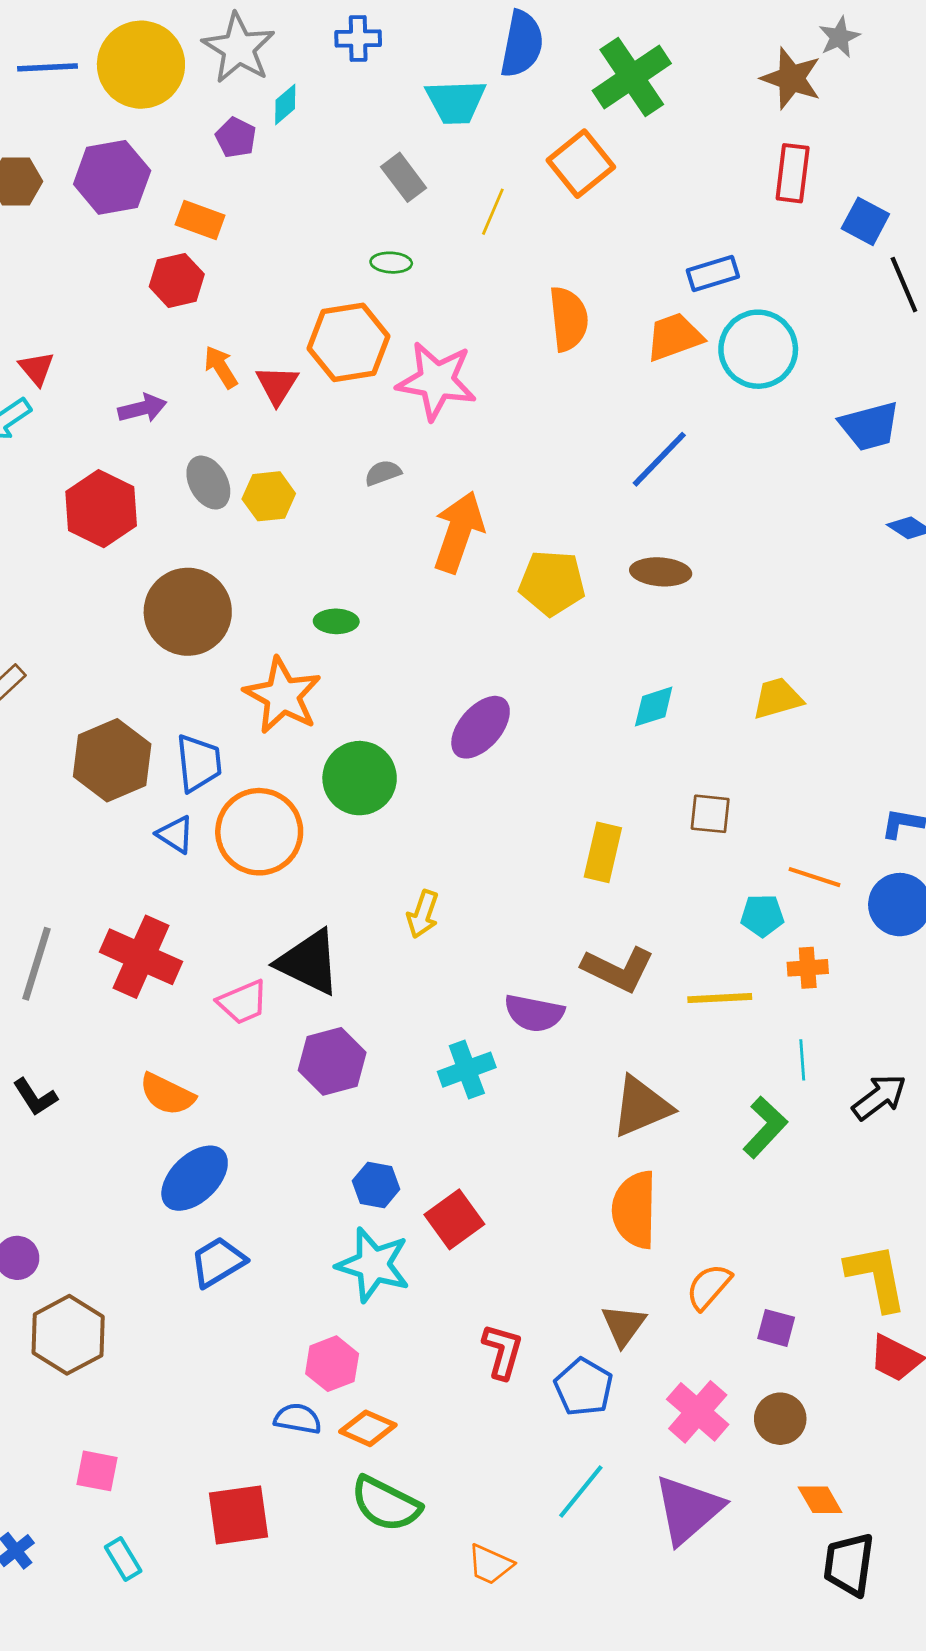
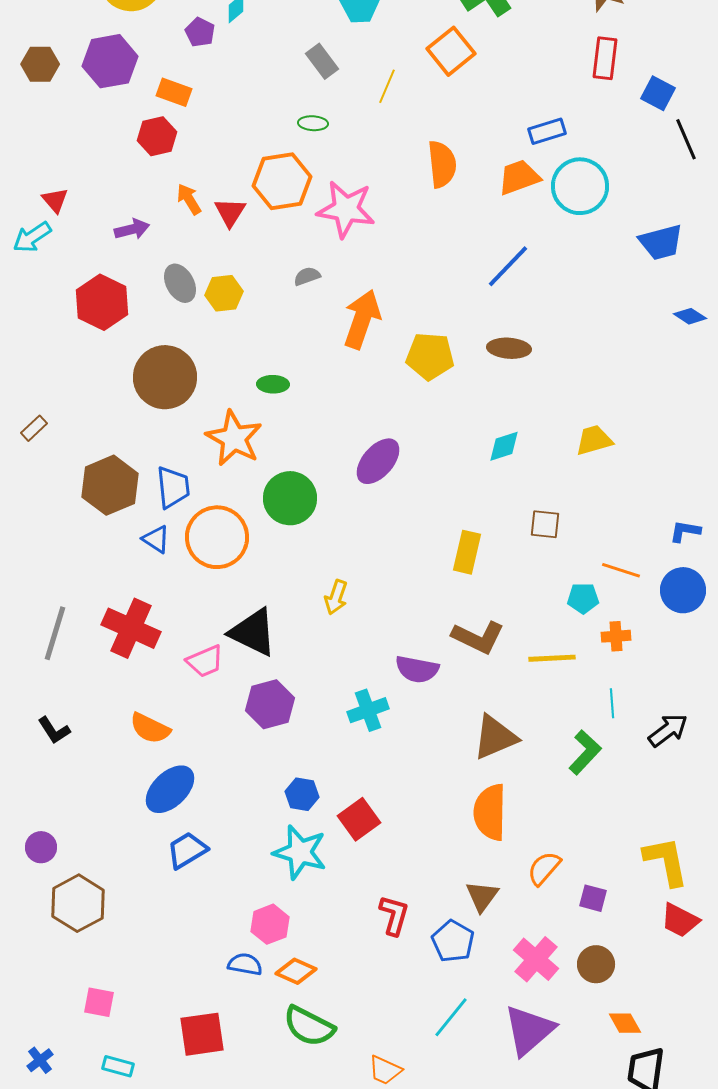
cyan rectangle: (123, 1559) -> (118, 1066), turned -44

